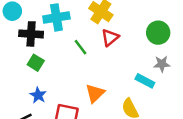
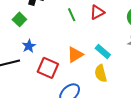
green square: (36, 63) -> (19, 19), moved
cyan rectangle: (145, 81) -> (103, 51), moved

